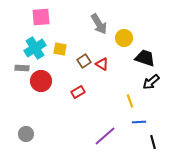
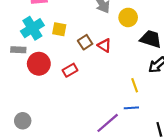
red rectangle: (78, 92) -> (70, 70), moved
blue line: (139, 122) -> (131, 108), moved

